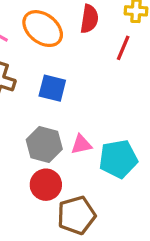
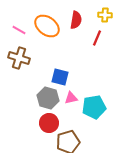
blue square: (52, 88) -> (60, 77), moved

